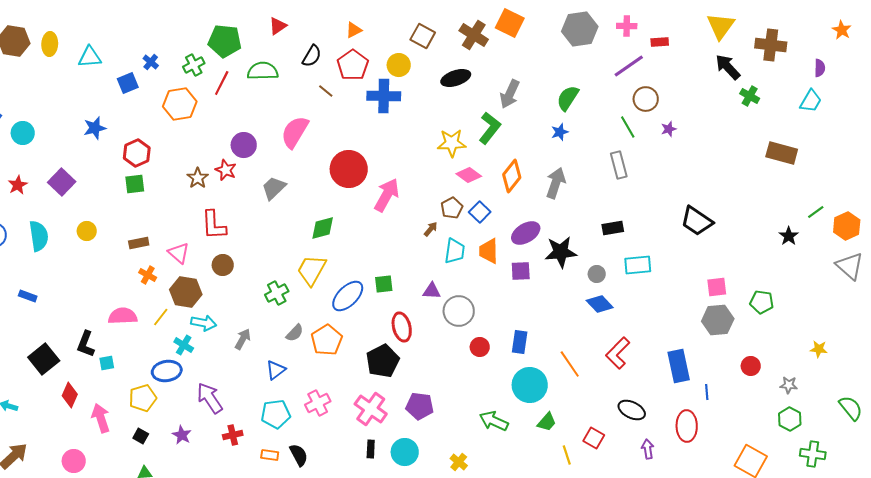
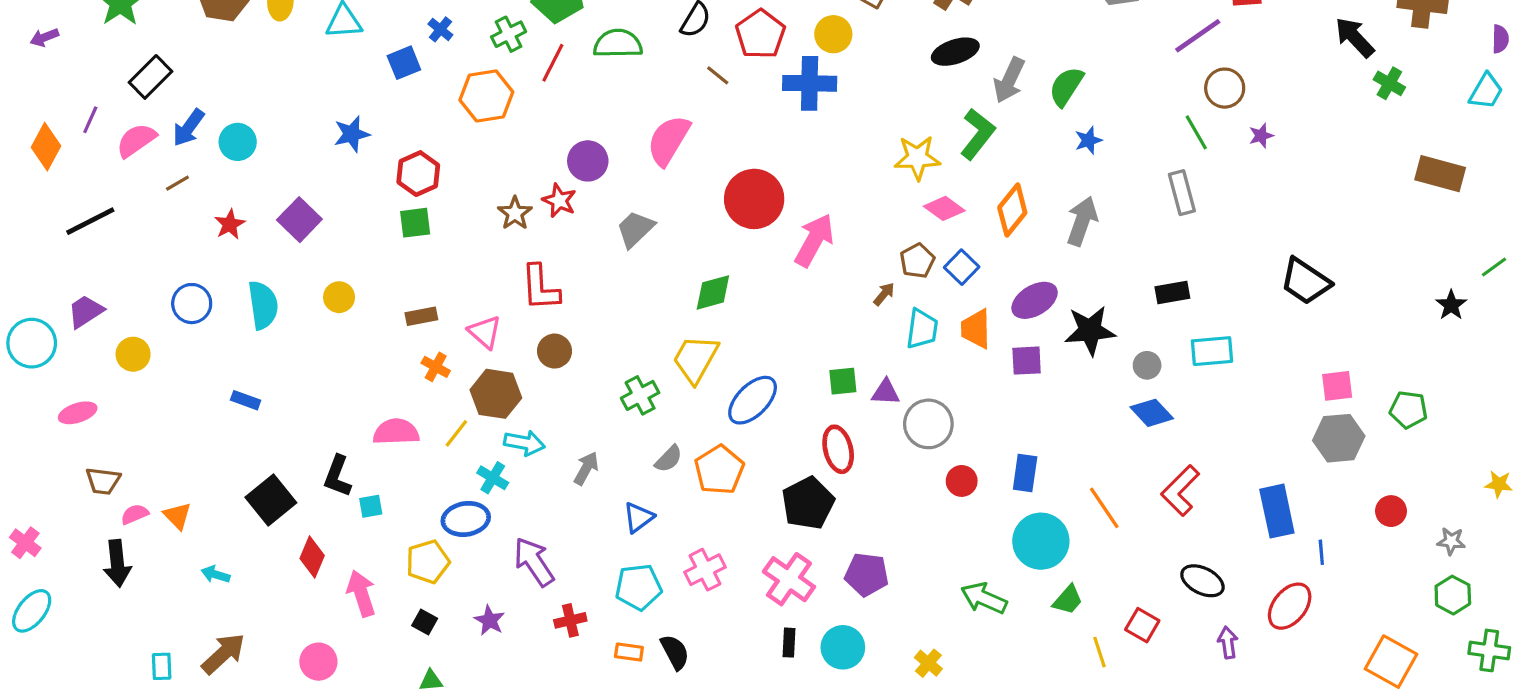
black ellipse: (456, 78) -> (955, 52), moved
green semicircle: (568, 98) -> (1066, 86), moved
green square: (384, 284) -> (843, 381), moved
red ellipse: (687, 426) -> (1290, 606), turned 40

